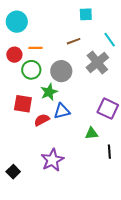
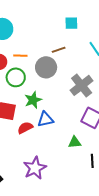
gray cross: (97, 62) -> (82, 85), moved
gray circle: (61, 71) -> (46, 67), moved

